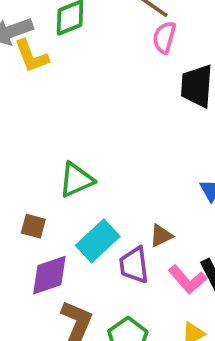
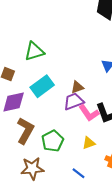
purple trapezoid: (134, 265) -> (74, 101), moved, turned 70

